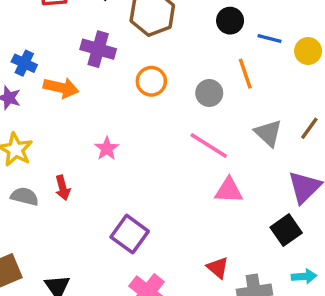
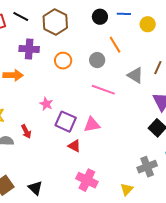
blue line: (270, 39) -> (124, 14), moved
pink triangle: (229, 190) -> (92, 125), moved
purple square: (130, 234) -> (66, 122), moved
red triangle: (218, 268) -> (74, 146), moved

